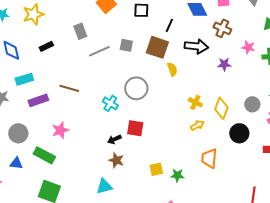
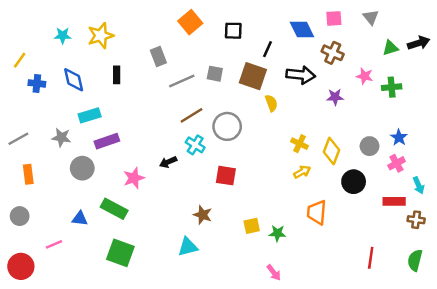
black rectangle: (46, 46) -> (117, 75), turned -64
brown line: (69, 88) -> (192, 115), moved, turned -48
gray circle: (18, 133) -> (82, 168), moved
black arrow: (114, 139) -> (168, 162), moved

